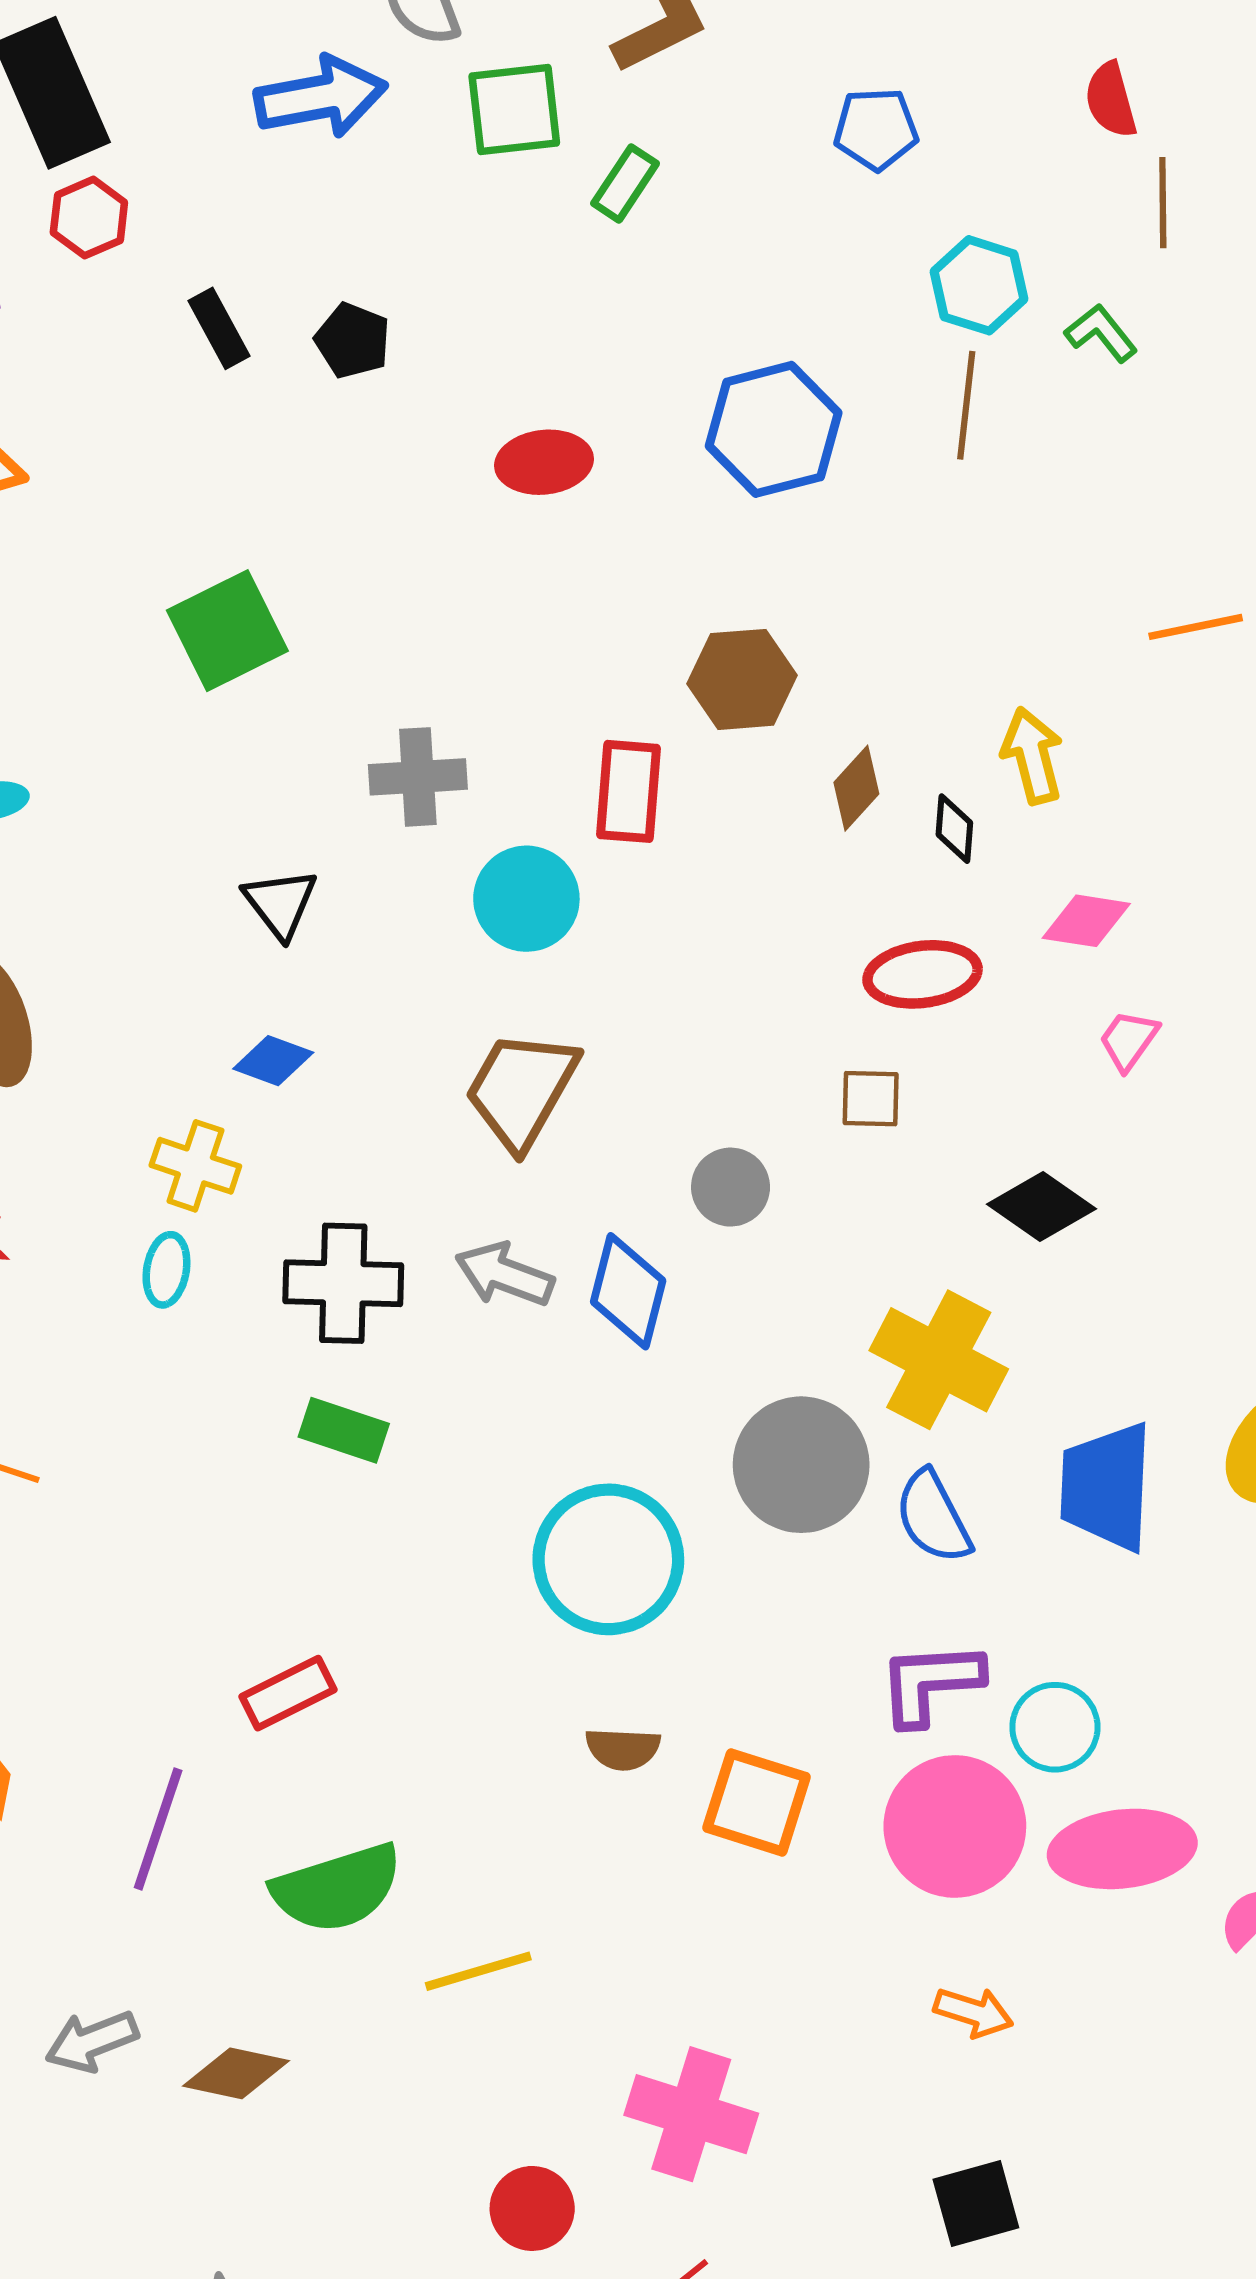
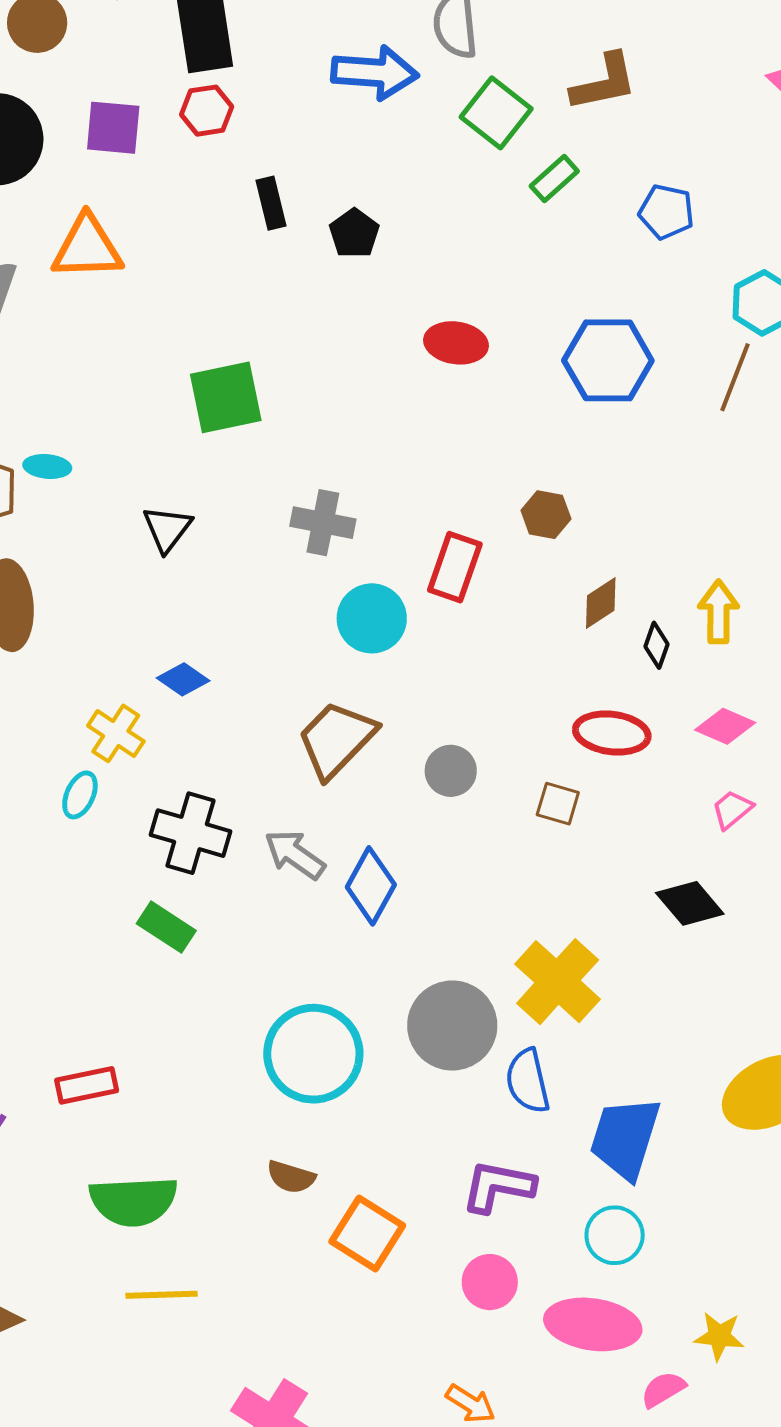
green square: (514, 109) -> (496, 113), turned 30
blue pentagon: (876, 129) -> (666, 212), moved
brown hexagon: (742, 679) -> (546, 515), size x0.7
black triangle: (280, 903) -> (167, 529), moved
gray circle: (731, 1187) -> (451, 771), moved
black diamond: (1042, 1206) -> (690, 903), moved
blue trapezoid: (1106, 1486) -> (625, 1138), moved
cyan circle: (1055, 1727) -> (615, 1235), moved
pink circle: (955, 1826) -> (490, 1282), size x0.6
green semicircle: (337, 1888) -> (133, 1201), moved

